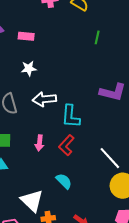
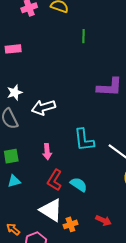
white star: (29, 68) -> (15, 92), moved
cyan L-shape: (71, 116) -> (84, 140), moved
red L-shape: (66, 145) -> (55, 180), moved

